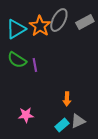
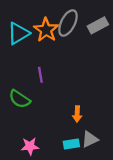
green semicircle: (17, 60) -> (20, 99), moved
pink star: (26, 115) -> (30, 146), moved
cyan rectangle: (62, 125) -> (71, 144), turned 32

